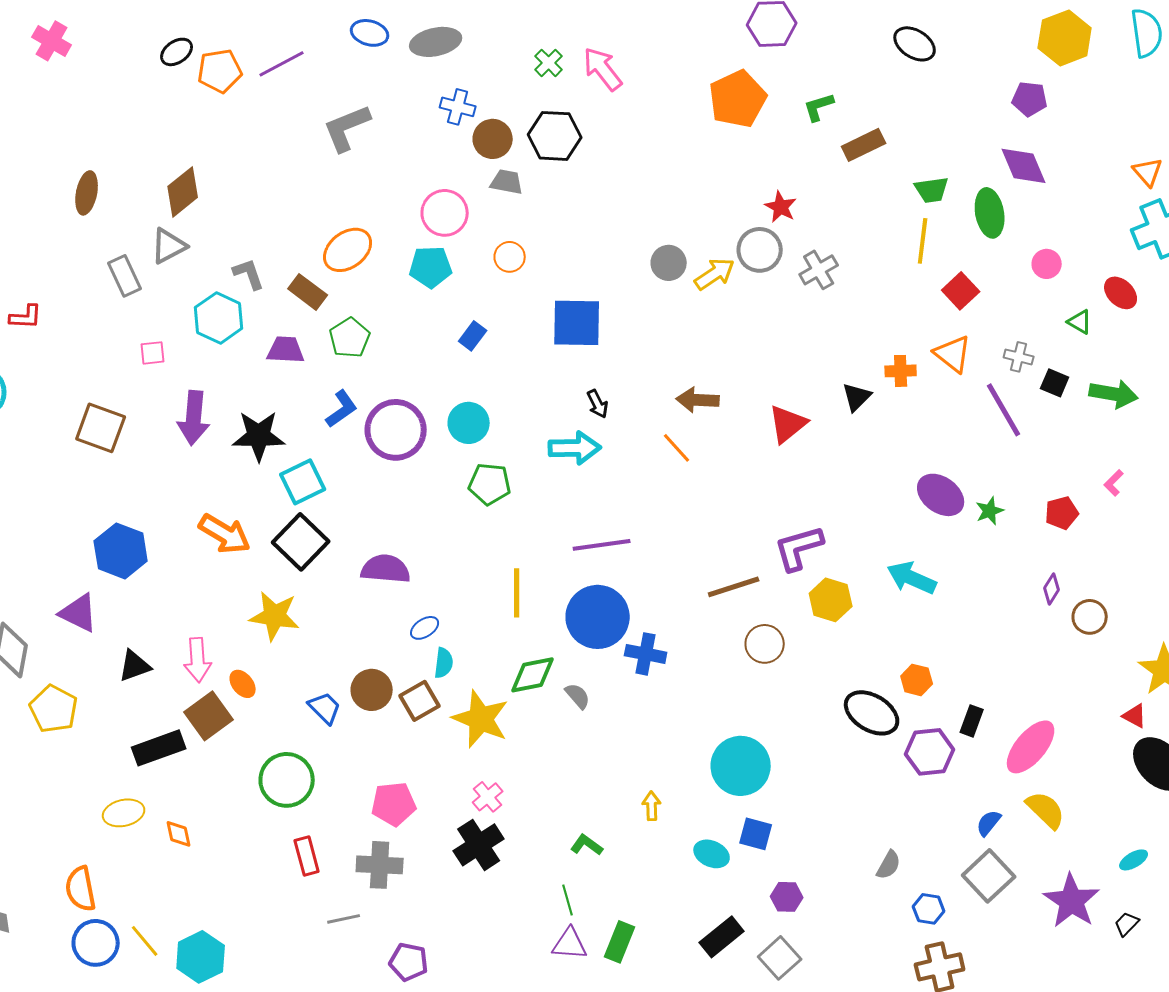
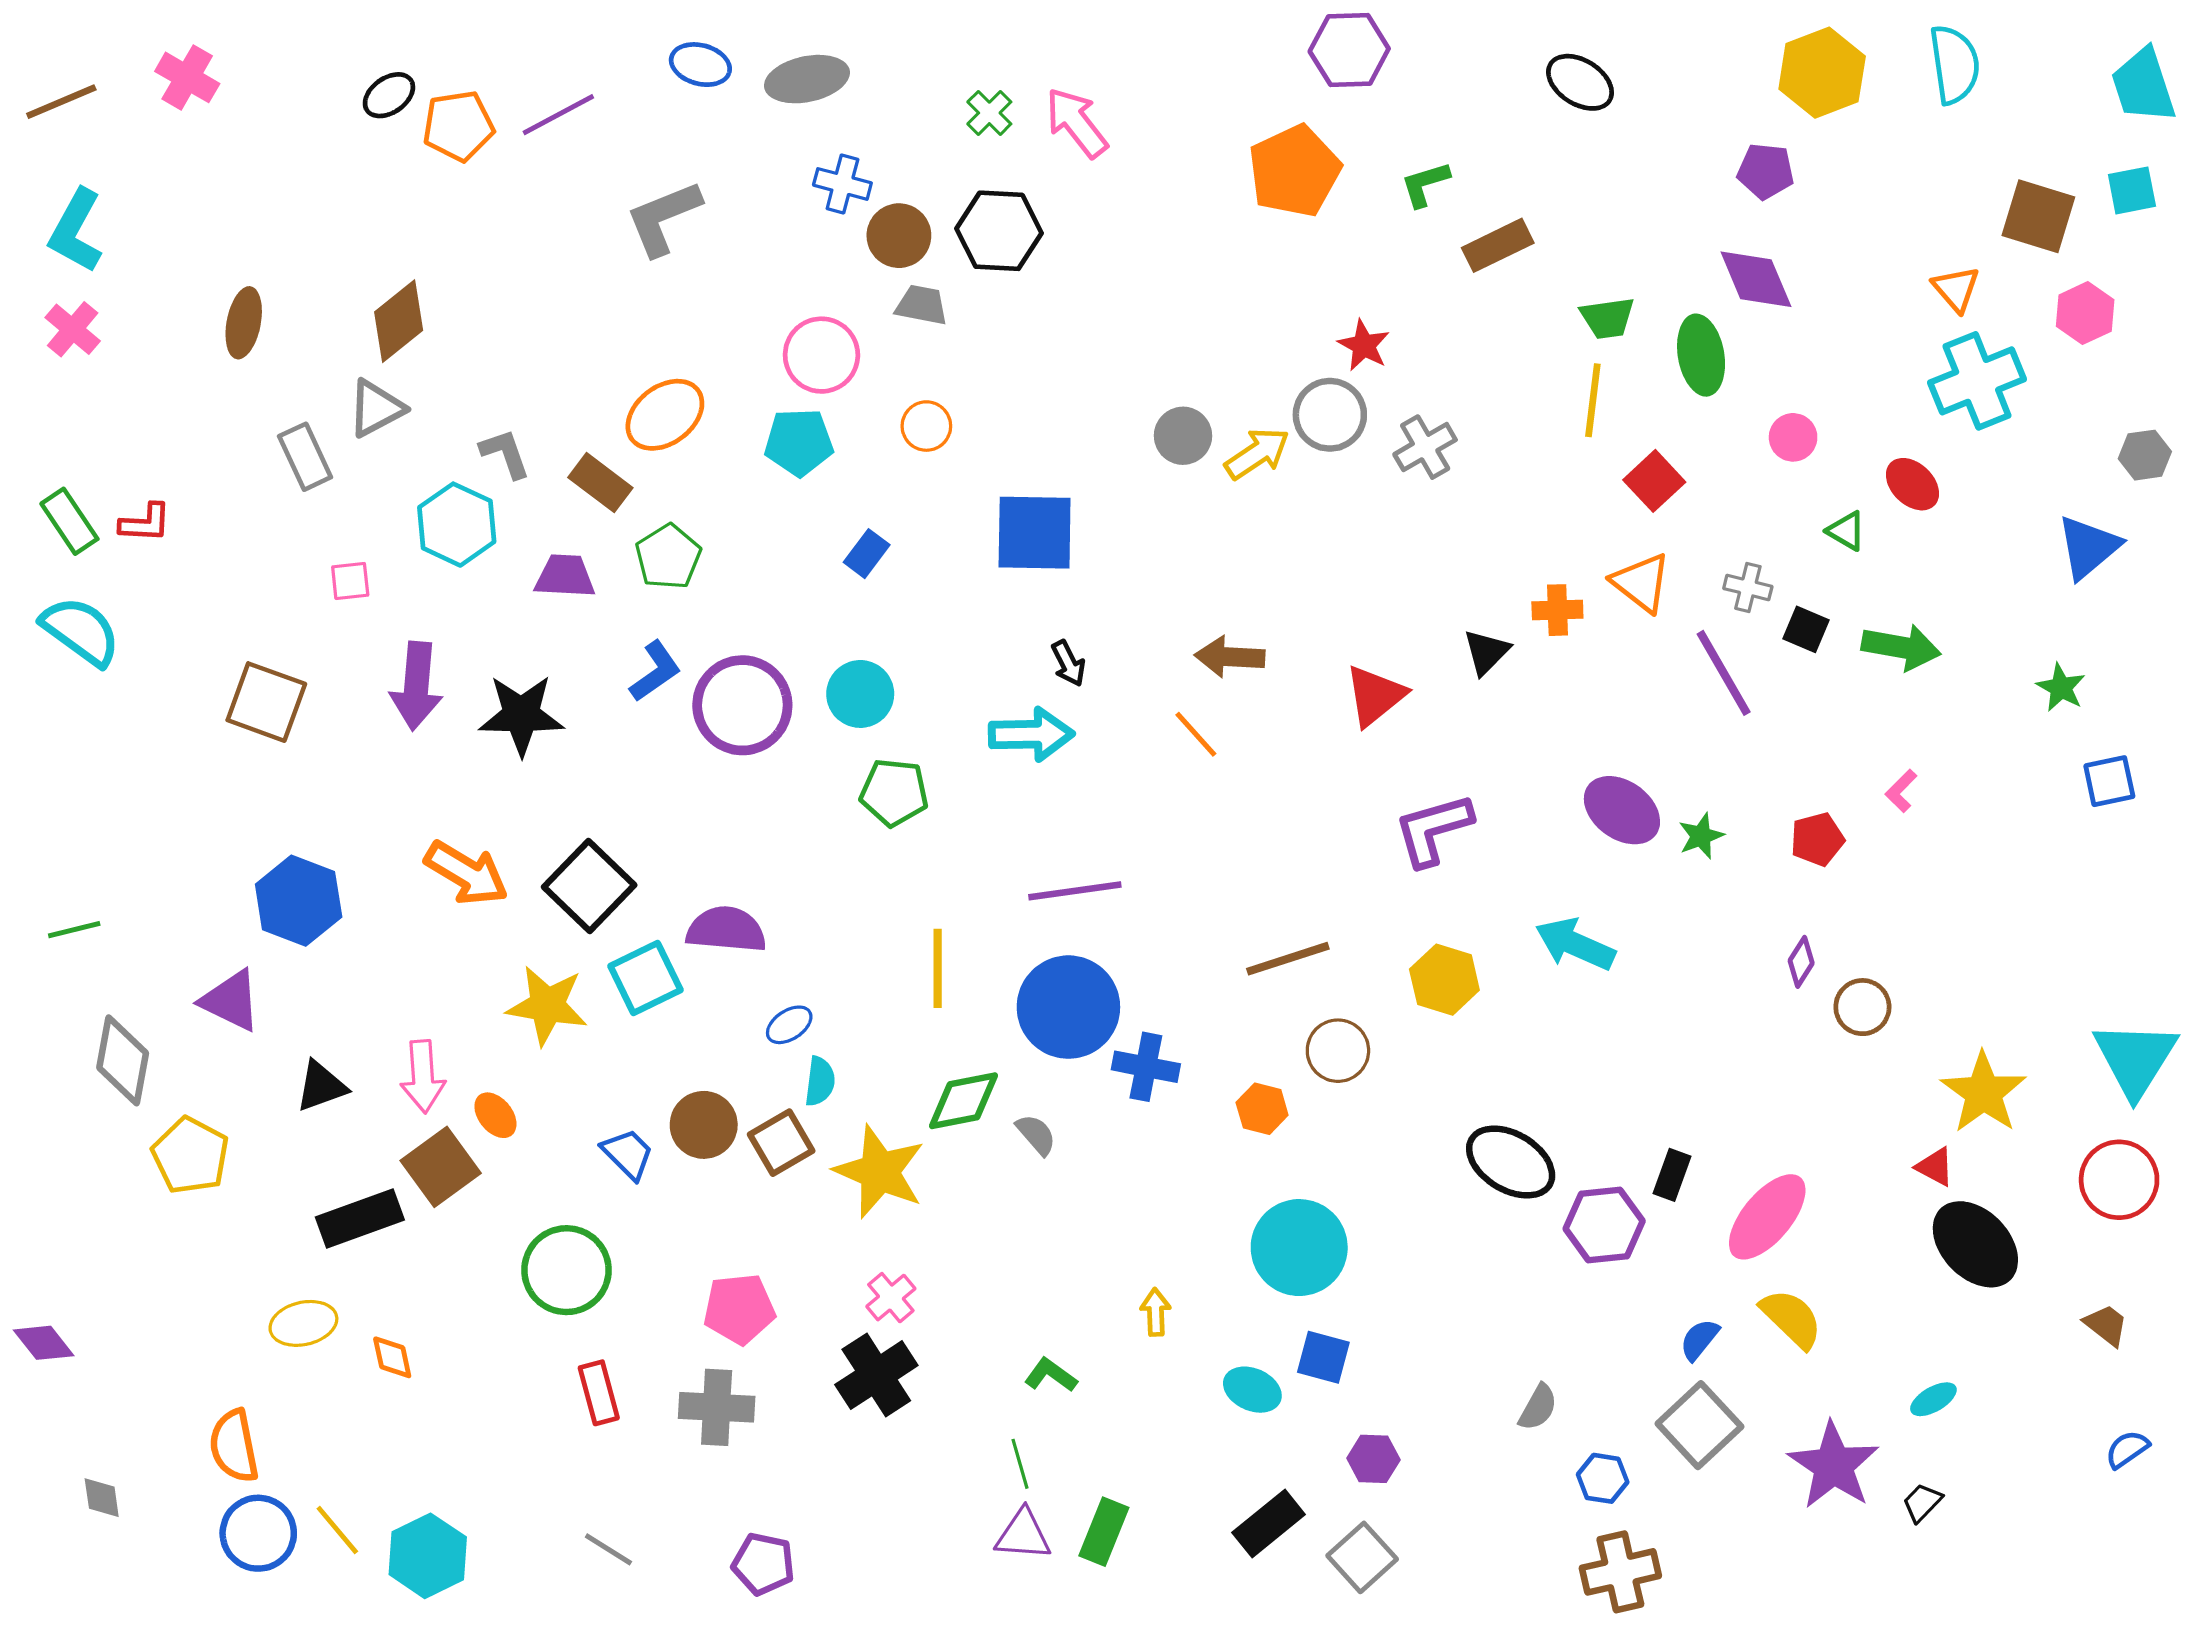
cyan square: (303, 482) -> (646, 978), moved
purple L-shape: (799, 548) -> (1433, 830), moved
orange hexagon: (917, 680) -> (1262, 1109), moved
gray line: (344, 919) -> (608, 1549), moved, turned 44

